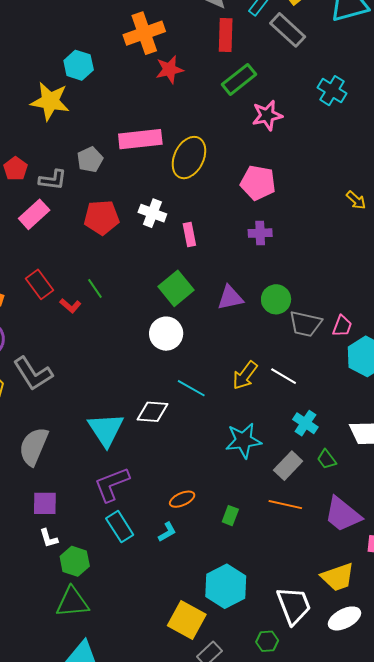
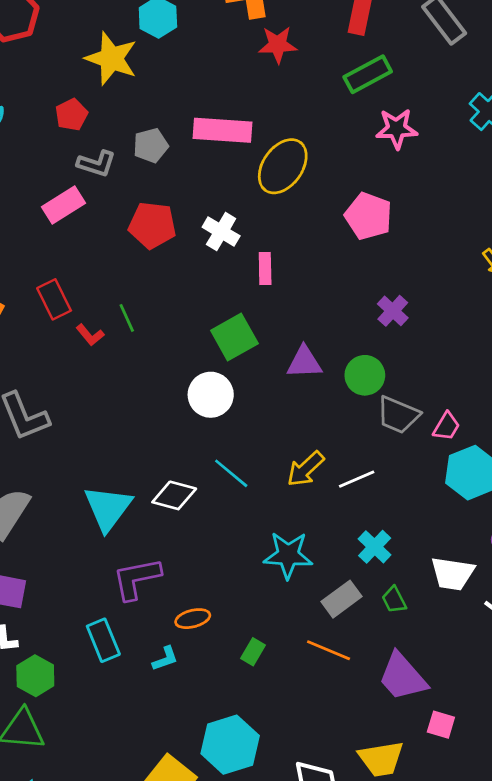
red pentagon: (15, 169) -> (71, 115), moved
purple cross: (260, 233) -> (393, 311), moved, turned 35
white line: (284, 376) -> (357, 479), turned -64
purple L-shape: (112, 484) -> (137, 579), moved

